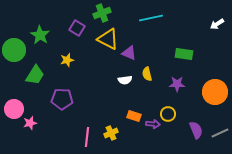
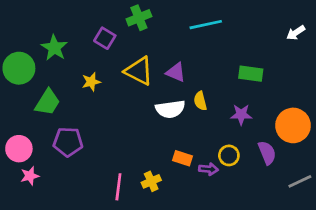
yellow triangle: (108, 39) -> (139, 71), moved
white semicircle: (125, 80) -> (170, 109), size x1.5
purple pentagon: (62, 99) -> (68, 142), moved
pink star: (30, 123) -> (30, 176), moved
purple semicircle: (196, 130) -> (267, 153), moved

